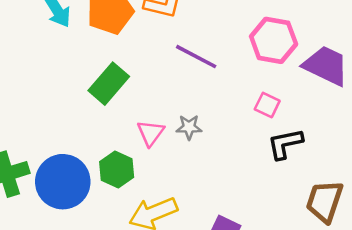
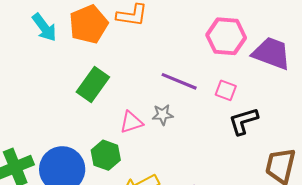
purple line: (196, 57) -> (179, 81), moved
pink triangle: (151, 133) -> (131, 122), turned 40

